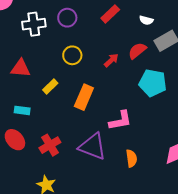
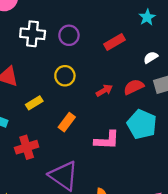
white semicircle: (146, 20) -> (151, 57), turned 120
orange rectangle: (84, 97) -> (67, 122), size x0.7
pink L-shape: (120, 121) -> (107, 140), moved
red cross: (50, 145) -> (27, 147), moved

